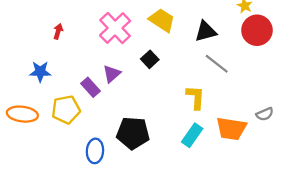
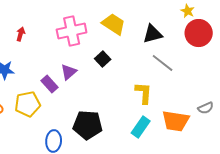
pink cross: (115, 28) -> (72, 31), turned 32

